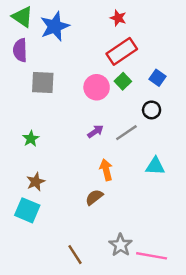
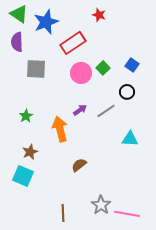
red rectangle: (122, 51) -> (73, 43), moved
orange arrow: (106, 170) -> (60, 129), moved, size x1.4
brown line: (75, 255) -> (63, 213), turned 30

